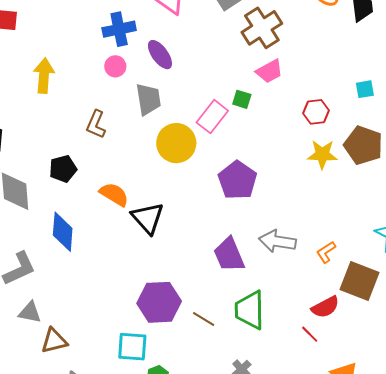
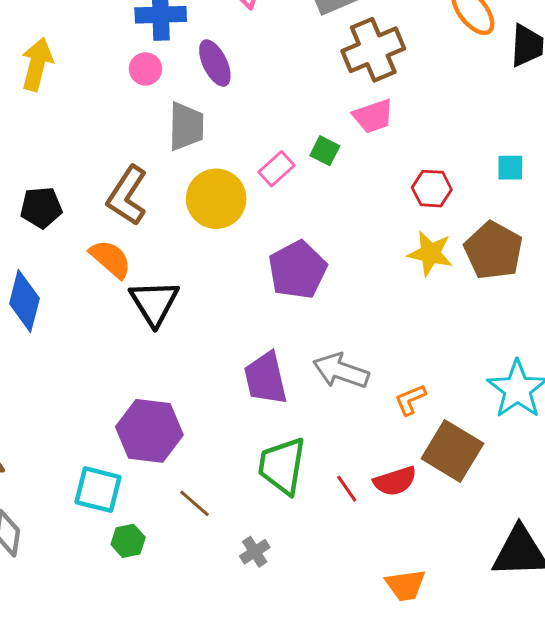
pink rectangle: (212, 117) -> (277, 169), size x0.7
brown L-shape: (96, 124) -> (127, 196), moved, size x1.4
brown line: (204, 319) -> (194, 503), moved
red line: (310, 334) -> (347, 489), moved

